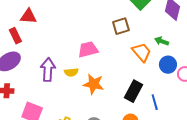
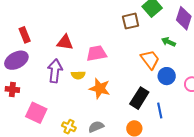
red triangle: (28, 16) -> (65, 42), moved
brown square: (121, 26) -> (131, 21), moved
green arrow: (162, 41) -> (168, 42), moved
blue circle: (168, 65) -> (167, 76), moved

